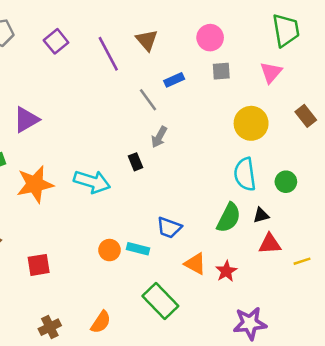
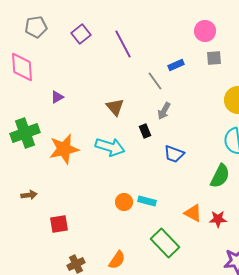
brown triangle: (147, 40) -> (115, 107), moved
purple triangle: (26, 120) -> (57, 97), size x0.6
blue trapezoid: (169, 228) -> (174, 154), moved
red square: (39, 265) -> (59, 224), moved
red star: (226, 271) -> (218, 219), turned 30

